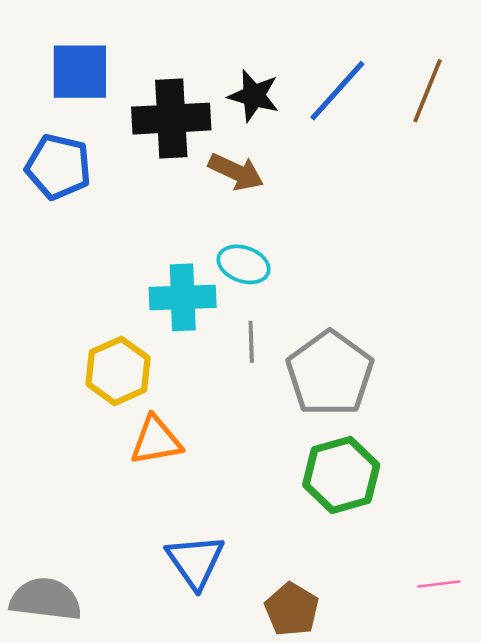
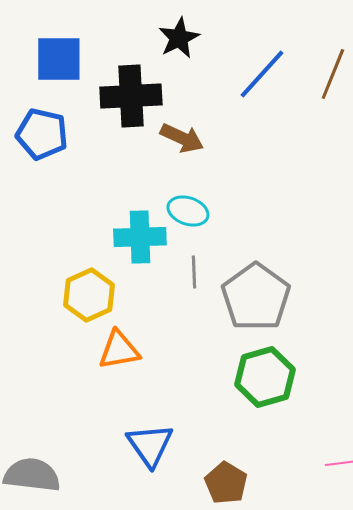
black star: (254, 96) -> (179, 38), moved, turned 30

